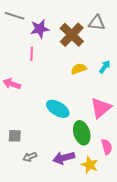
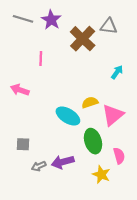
purple star: (40, 29) -> (51, 20), moved, turned -30
yellow semicircle: (79, 69) -> (90, 102), moved
purple arrow: (64, 158) -> (63, 162), moved

